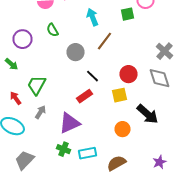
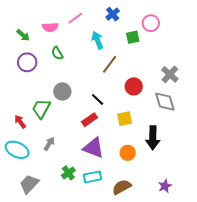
gray circle: (76, 52) -> (62, 91), moved
green arrow: (12, 64) -> (23, 35), moved
red circle: (128, 74) -> (134, 86), moved
gray arrow: (40, 112) -> (49, 144), moved
black arrow: (148, 114) -> (153, 138), turned 50
purple triangle: (70, 123) -> (93, 148), moved, turned 45
green cross: (64, 149) -> (68, 173), turned 32

